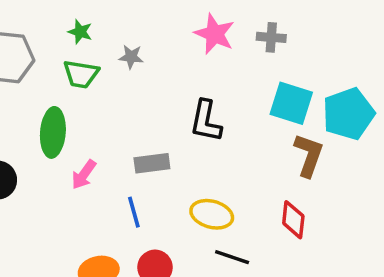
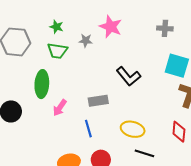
pink star: (214, 34) -> (111, 27), moved
black L-shape: (206, 121) -> (128, 76), turned -50

